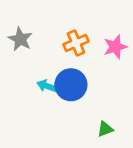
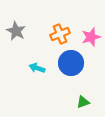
blue circle: (71, 85) -> (71, 63), moved

